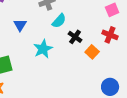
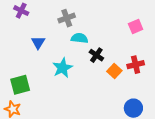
cyan semicircle: (59, 21) -> (79, 38), turned -126
red cross: (110, 35) -> (136, 65), moved, turned -35

